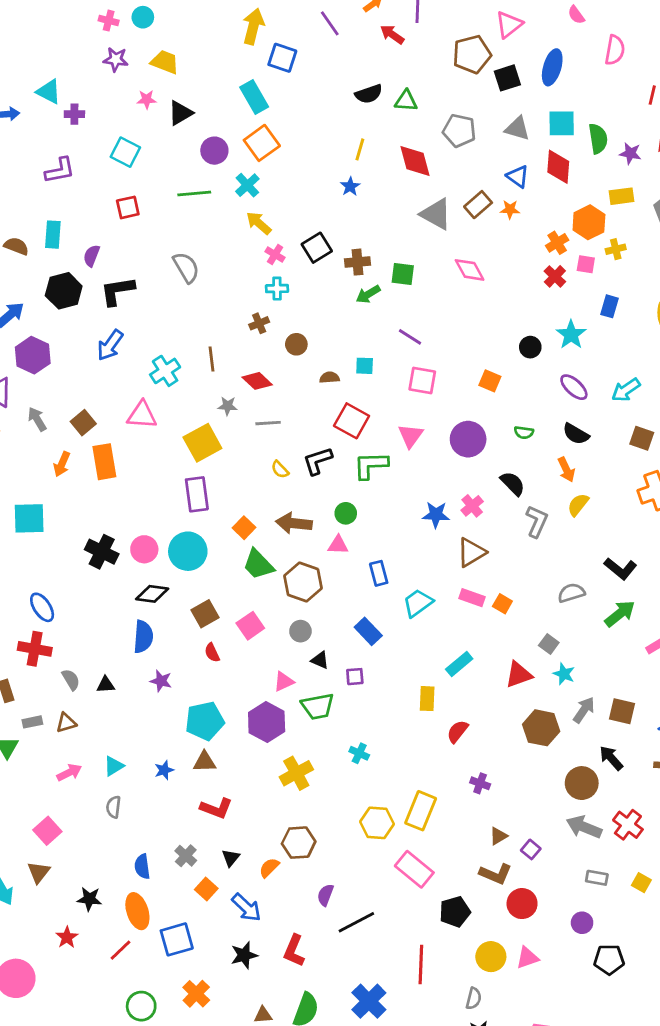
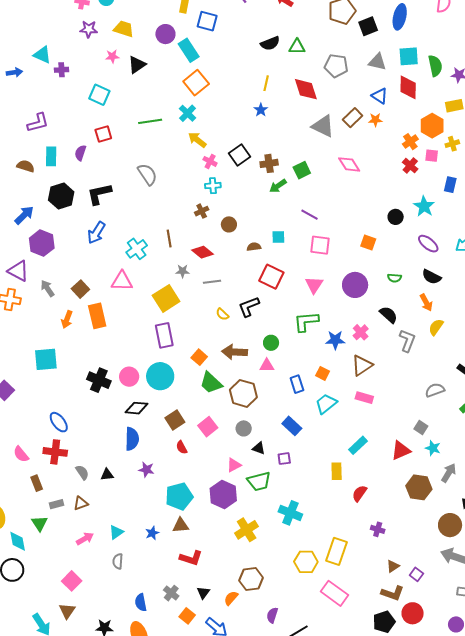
purple circle: (214, 151) -> (165, 34), moved
purple L-shape: (60, 170) -> (38, 123), moved
purple semicircle: (92, 256) -> (80, 153), moved
green square: (403, 274) -> (302, 170), turned -30
green L-shape: (371, 465) -> (306, 322), moved
orange square: (502, 604) -> (323, 373), moved
cyan cross: (359, 753) -> (290, 513), size x1.6
black pentagon: (455, 912) -> (384, 622), moved

